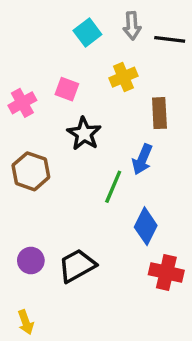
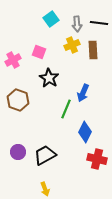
gray arrow: (132, 26) -> (77, 24), moved
brown rectangle: (159, 113) -> (93, 50), moved
yellow arrow: (26, 322) -> (45, 189), moved

